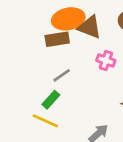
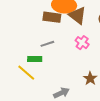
green rectangle: (51, 100) -> (35, 59), turned 32

